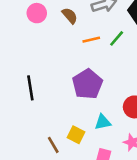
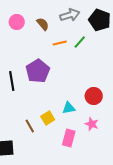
purple pentagon: (87, 84) -> (38, 71), moved
yellow square: (76, 135) -> (48, 118), turned 32

